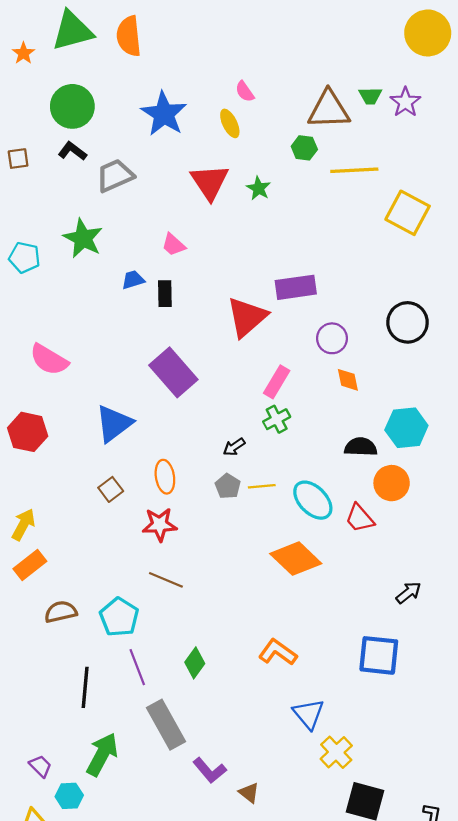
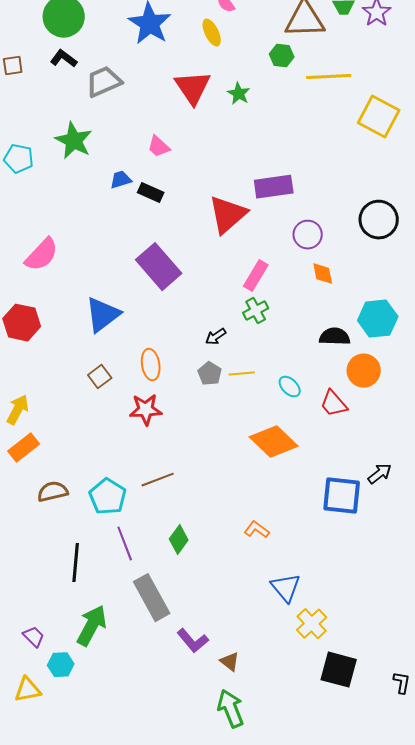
black rectangle: (165, 294) -> (151, 193), turned -65
pink semicircle: (49, 360) -> (42, 255), turned -78
cyan ellipse: (313, 500) -> (290, 387), size x0.6
brown line: (166, 580) -> (158, 480), moved, turned -44
orange L-shape: (278, 652) -> (257, 530), size x0.7
blue square: (379, 655) -> (342, 496), moved

